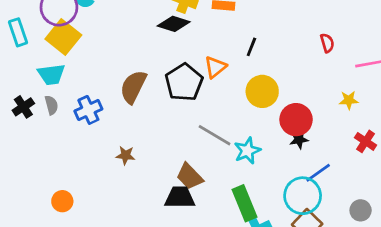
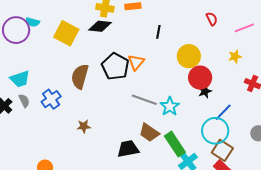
yellow square: (63, 37) -> (66, 33), moved
orange triangle: (215, 67) -> (136, 62), moved
yellow circle: (262, 91) -> (189, 56), moved
brown trapezoid: (190, 176) -> (149, 133), moved

